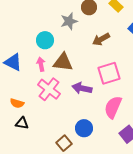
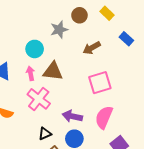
purple arrow: (82, 88) -> (72, 116), moved
black triangle: (22, 123) -> (45, 134), moved, turned -32

